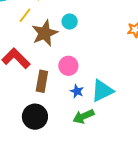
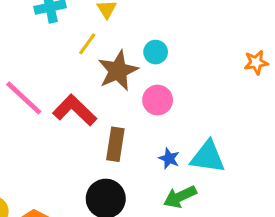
pink circle: (68, 66) -> (158, 100), moved
cyan triangle: (102, 91) -> (208, 157), turned 35

